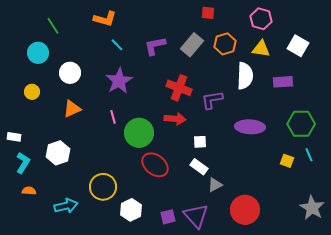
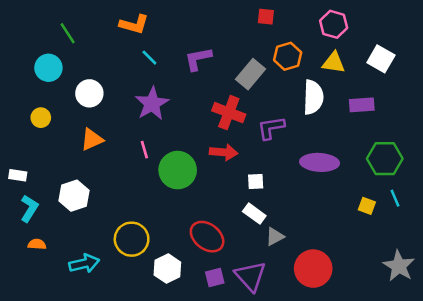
gray rectangle: (192, 45) -> (251, 74), moved
red ellipse: (155, 165) -> (207, 237), moved

